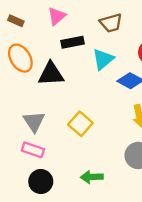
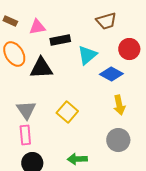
pink triangle: (57, 16) -> (37, 27), moved, turned 30
brown trapezoid: (111, 23) -> (106, 21), moved
pink rectangle: (33, 150) -> (25, 135), turned 66

